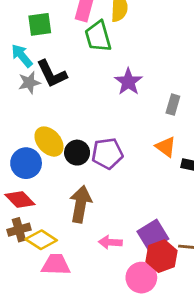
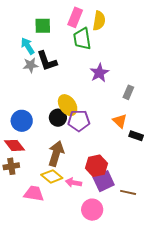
yellow ellipse: (49, 142) -> (68, 105), moved
yellow diamond: (41, 240) -> (52, 176), moved
red hexagon: (161, 256) -> (96, 166), moved

